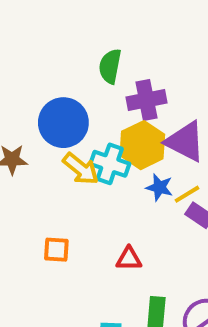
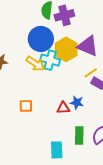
purple cross: (146, 100) -> (64, 15), moved
blue circle: (63, 123) -> (41, 39), moved
blue star: (159, 187) -> (77, 103), moved

